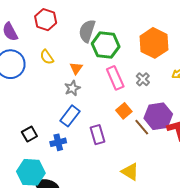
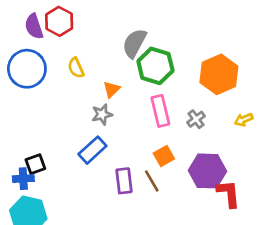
red hexagon: (46, 20) -> (59, 21), moved
brown line: (142, 127) -> (152, 181), moved
blue cross: (58, 142) -> (23, 179), moved

